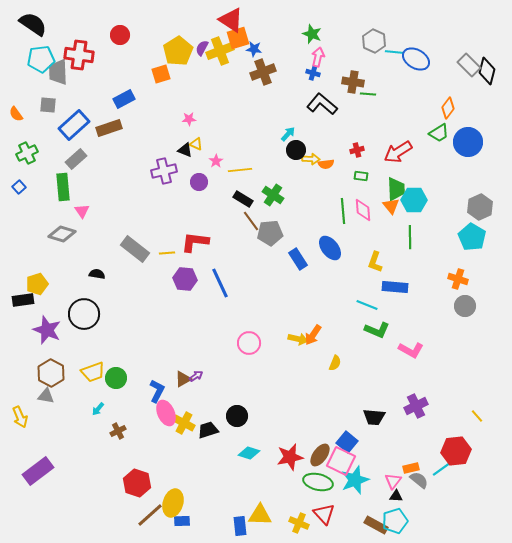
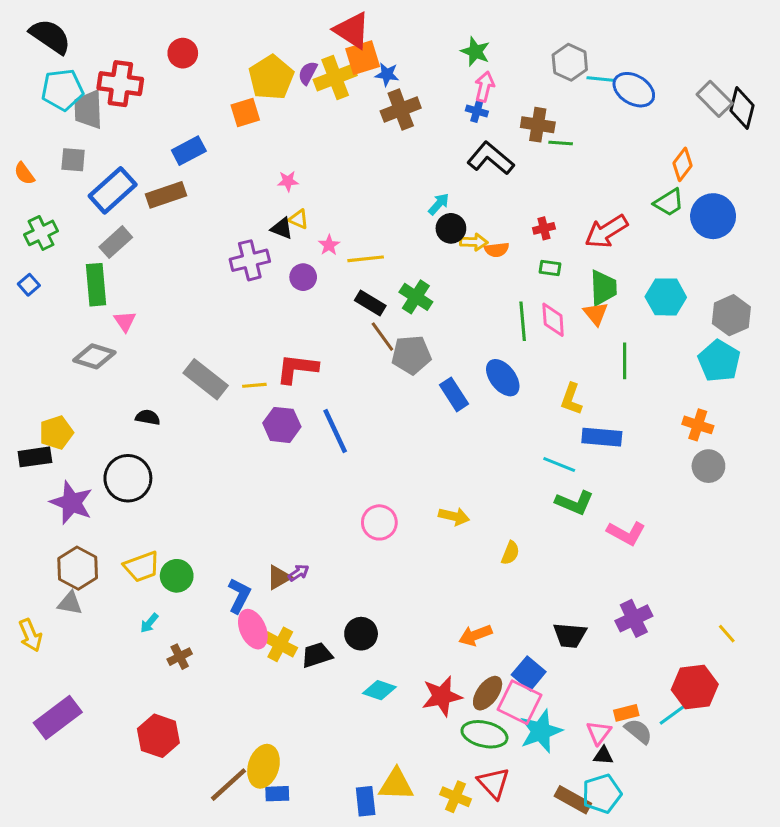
cyan hexagon: (414, 200) -> (666, 297), moved
orange arrow: (313, 335) -> (475, 635), moved, turned 35
red hexagon: (137, 483) -> (158, 736), moved

